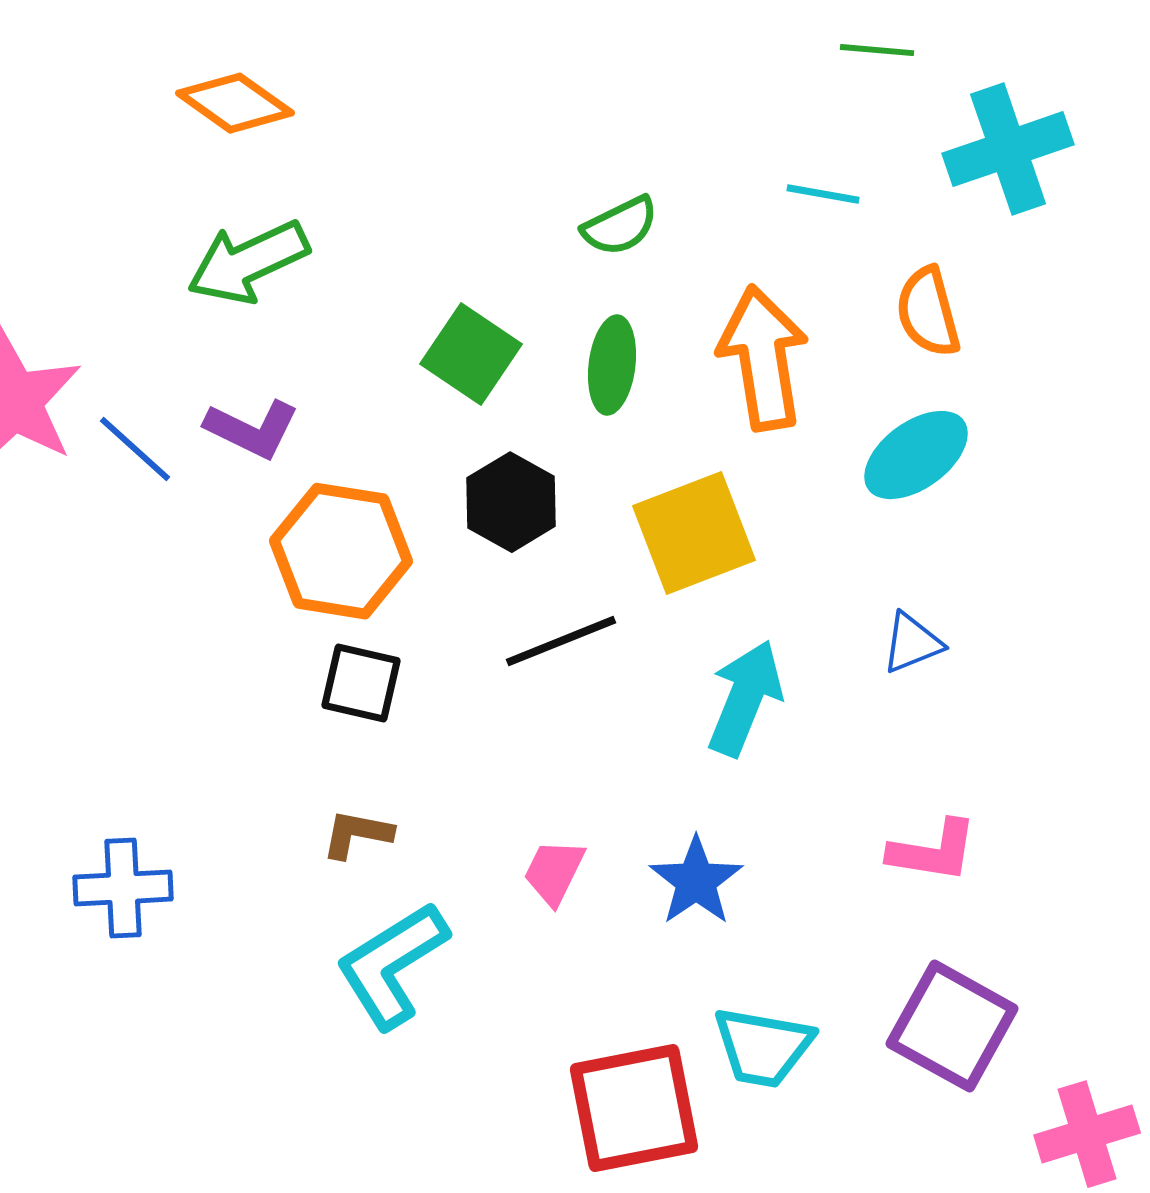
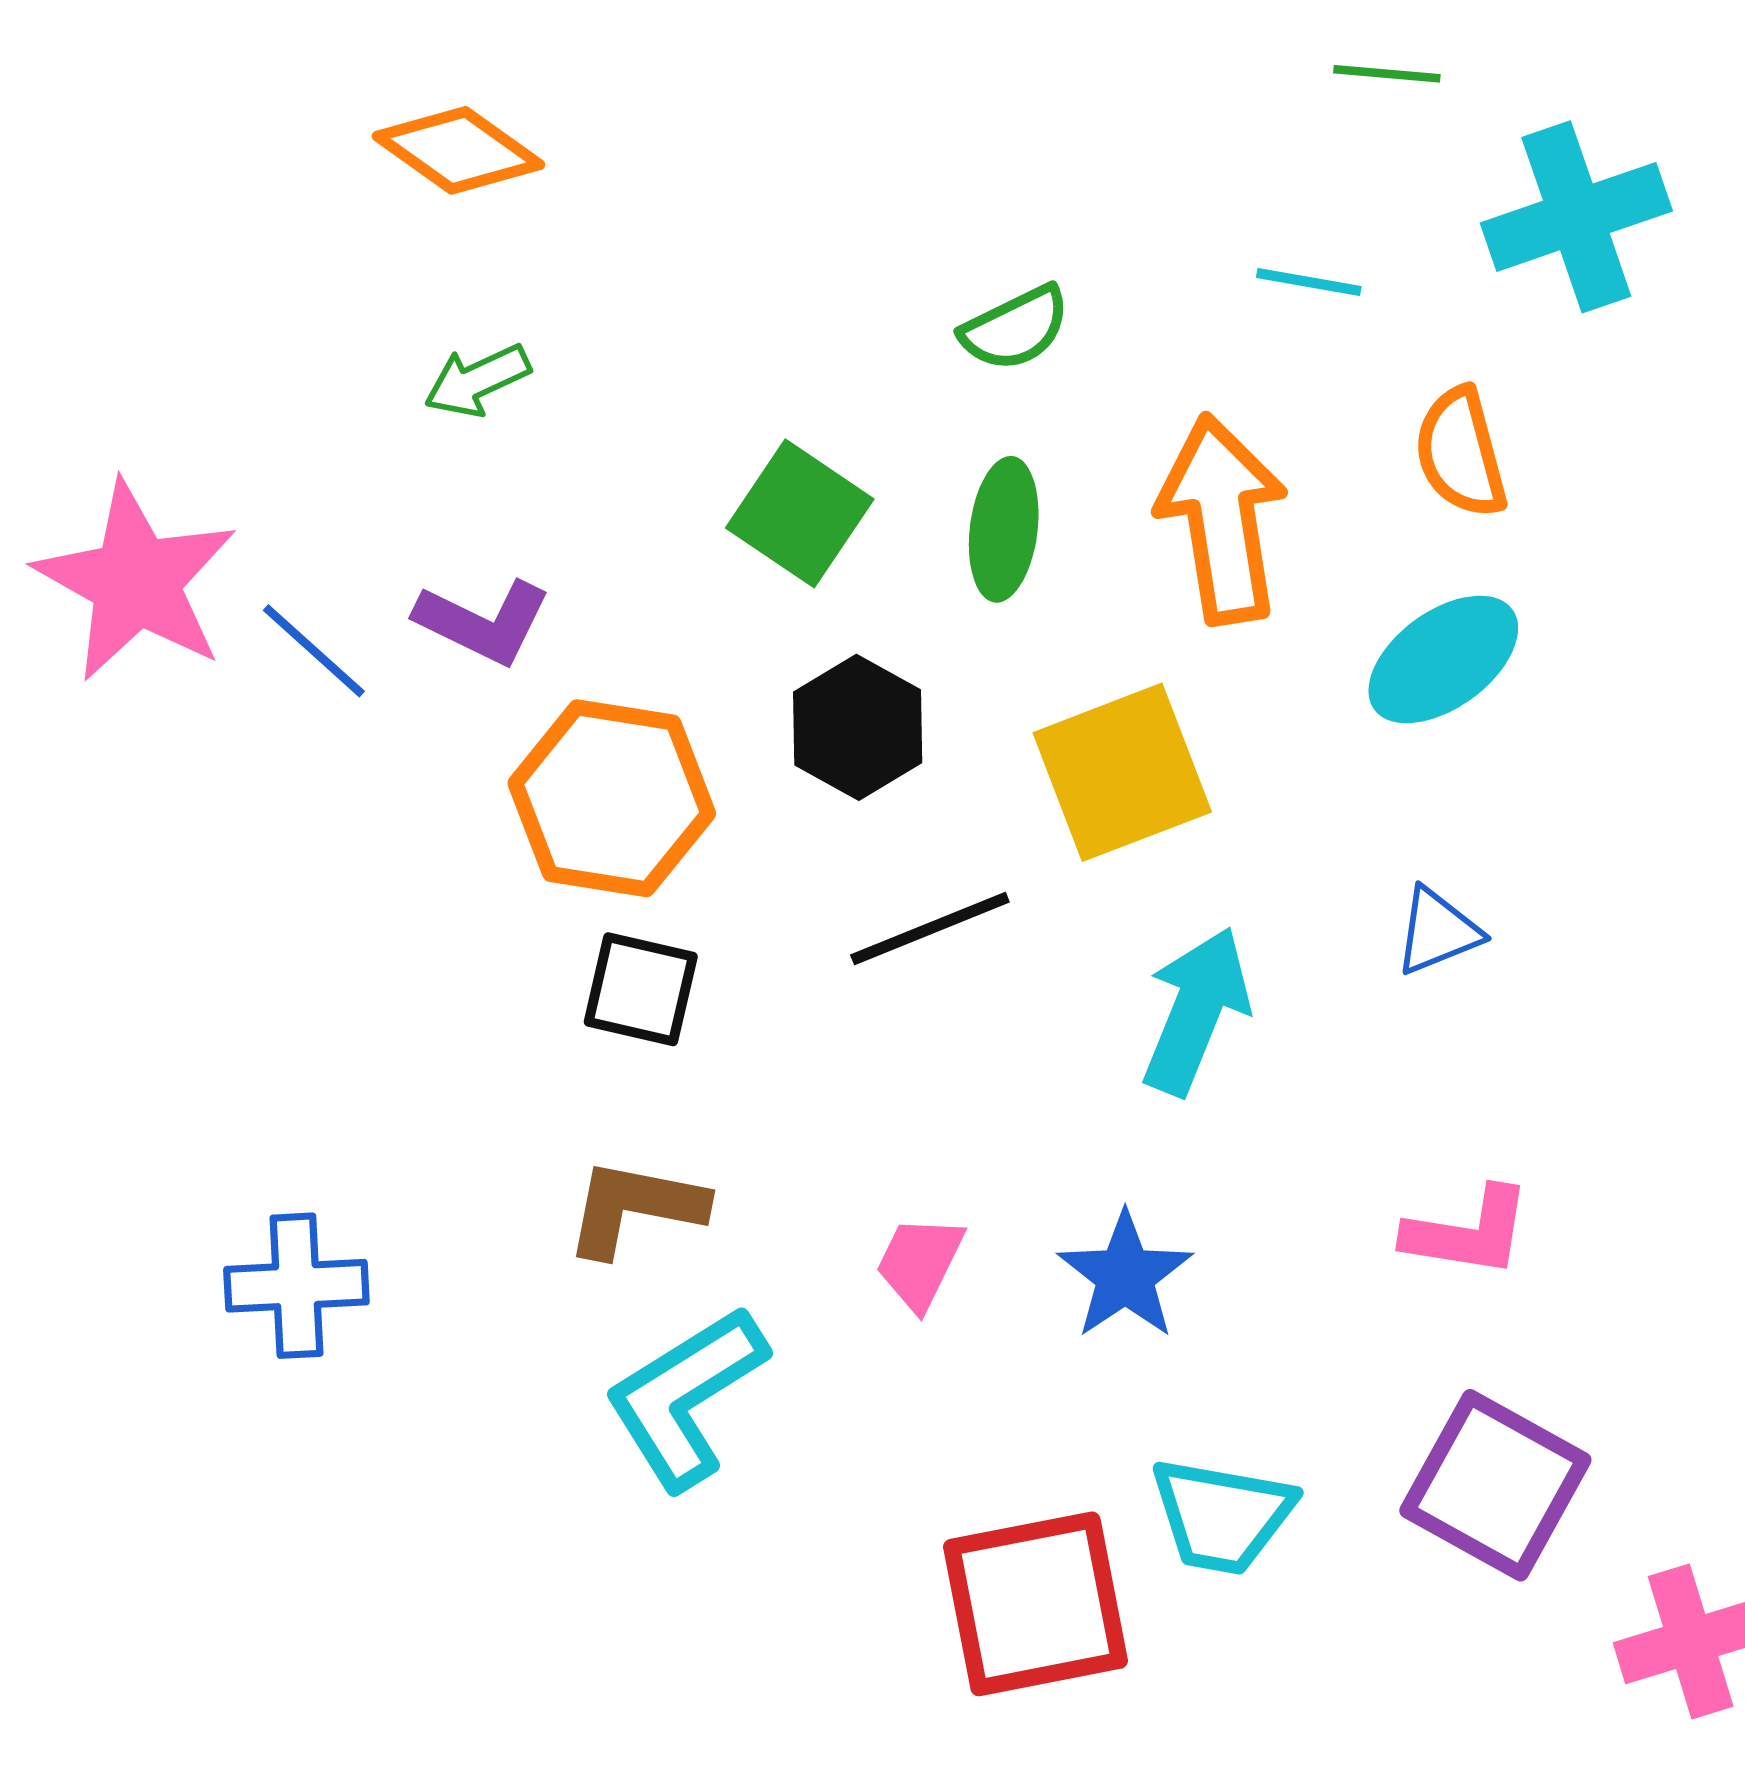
green arrow: (248, 262) -> (477, 380), size x0.6
brown L-shape: (357, 834) -> (635, 1208), size x1.4

